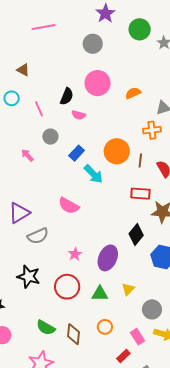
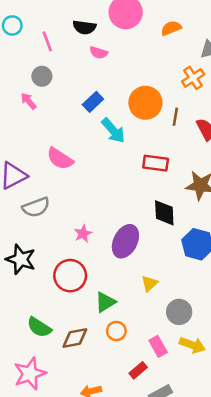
black semicircle: (67, 96) -> (84, 27), turned 72
orange cross: (152, 130) -> (193, 78), turned -30
gray circle: (50, 137) -> (42, 76), moved
red rectangle: (140, 194) -> (156, 163), moved
pink semicircle: (69, 206) -> (60, 159), moved
black diamond: (136, 234) -> (164, 213), turned -45
green triangle: (100, 294) -> (105, 302), moved, turned -36
brown diamond: (73, 334) -> (75, 338), turned 70

